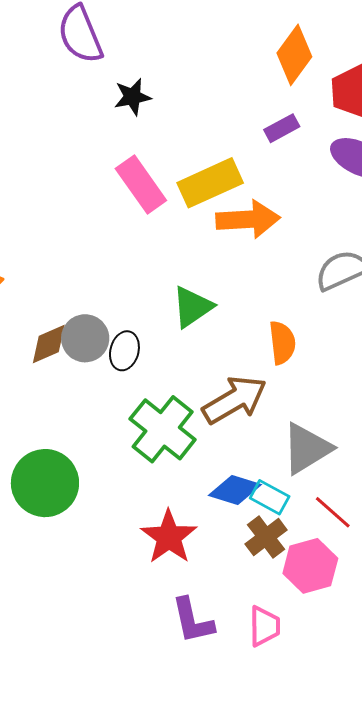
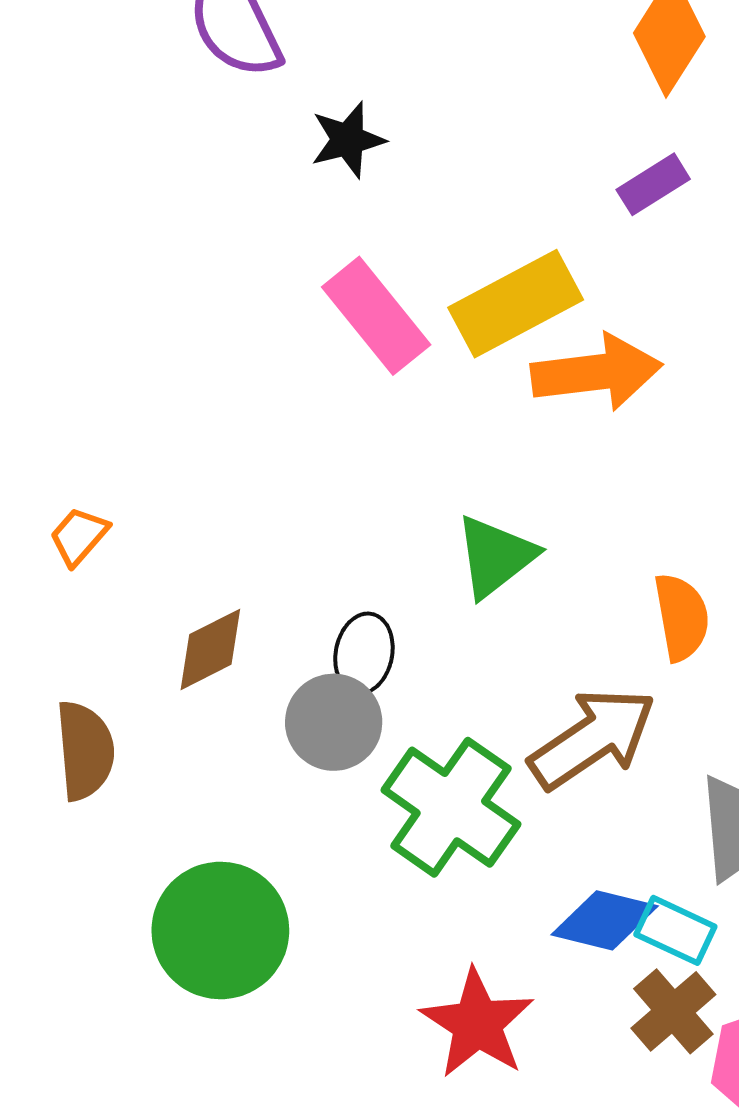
gray circle: (85, 338) -> (334, 722), moved

